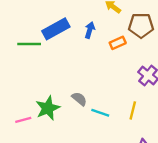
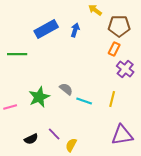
orange rectangle: (118, 43) -> (114, 49), moved, turned -40
green line: (29, 44) -> (17, 54), moved
pink line: (23, 120) -> (10, 107), moved

